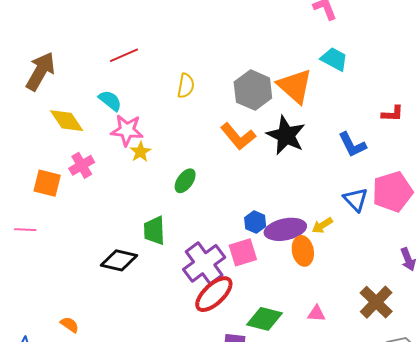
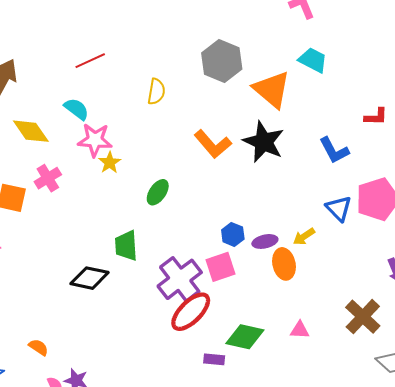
gray hexagon: (253, 90) -> (222, 61), moved
purple ellipse: (285, 229) -> (265, 241), size x0.6

